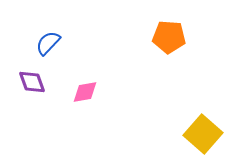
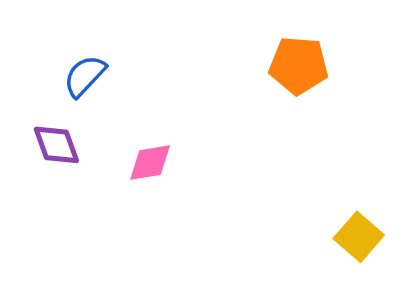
yellow square: (203, 134) -> (359, 237), size x0.7

